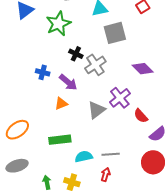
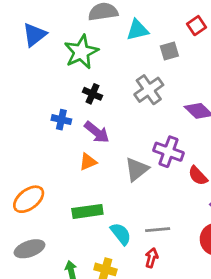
gray square: (115, 33) -> (169, 51), moved, size x0.6
black cross: (76, 54) -> (93, 94), moved
gray cross: (95, 65) -> (149, 90), moved
purple cross: (120, 98) -> (169, 152), turned -30
cyan semicircle: (84, 157) -> (121, 234), turned 66

